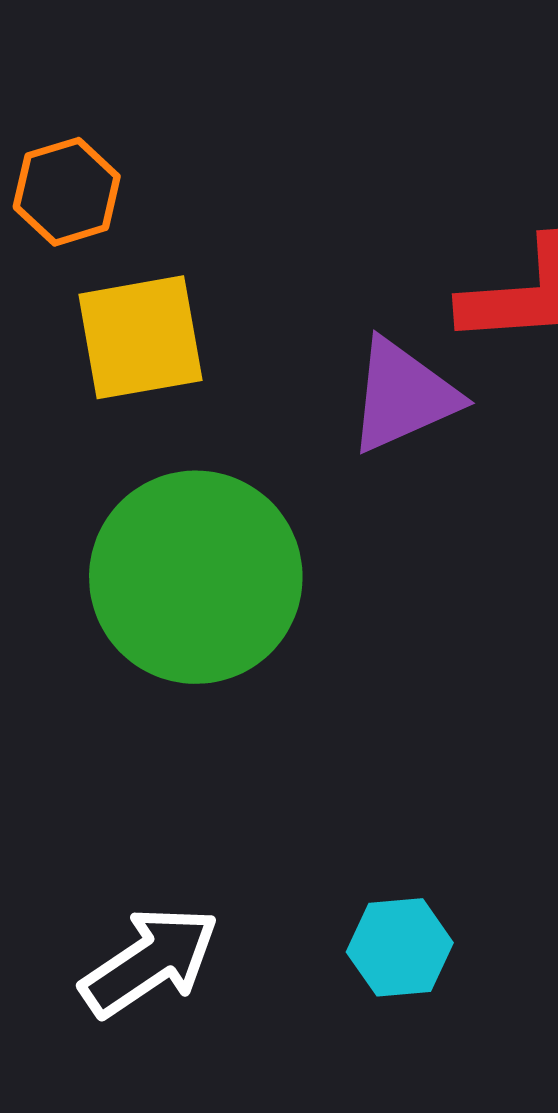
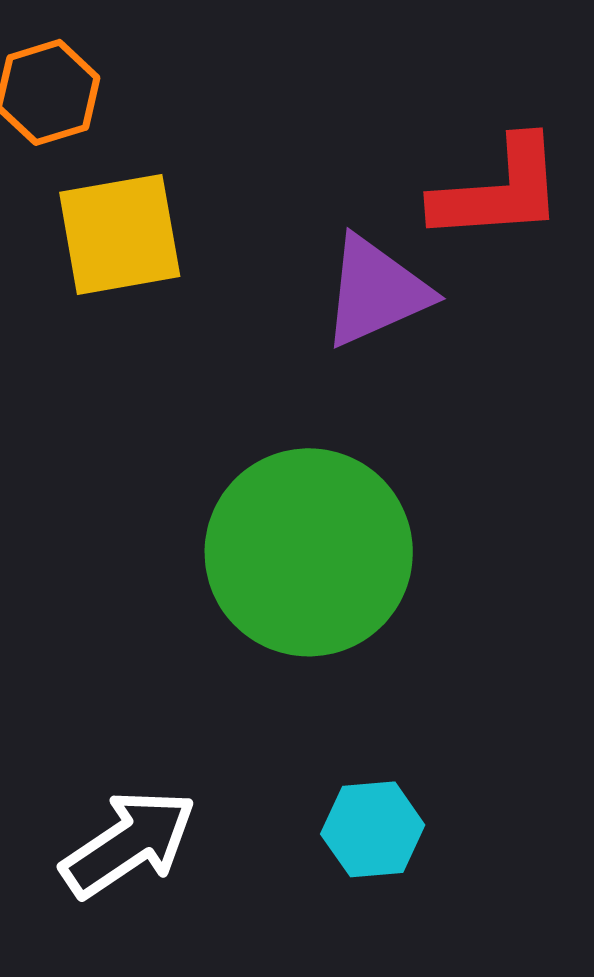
green circle: (196, 577) -> (309, 552), moved

